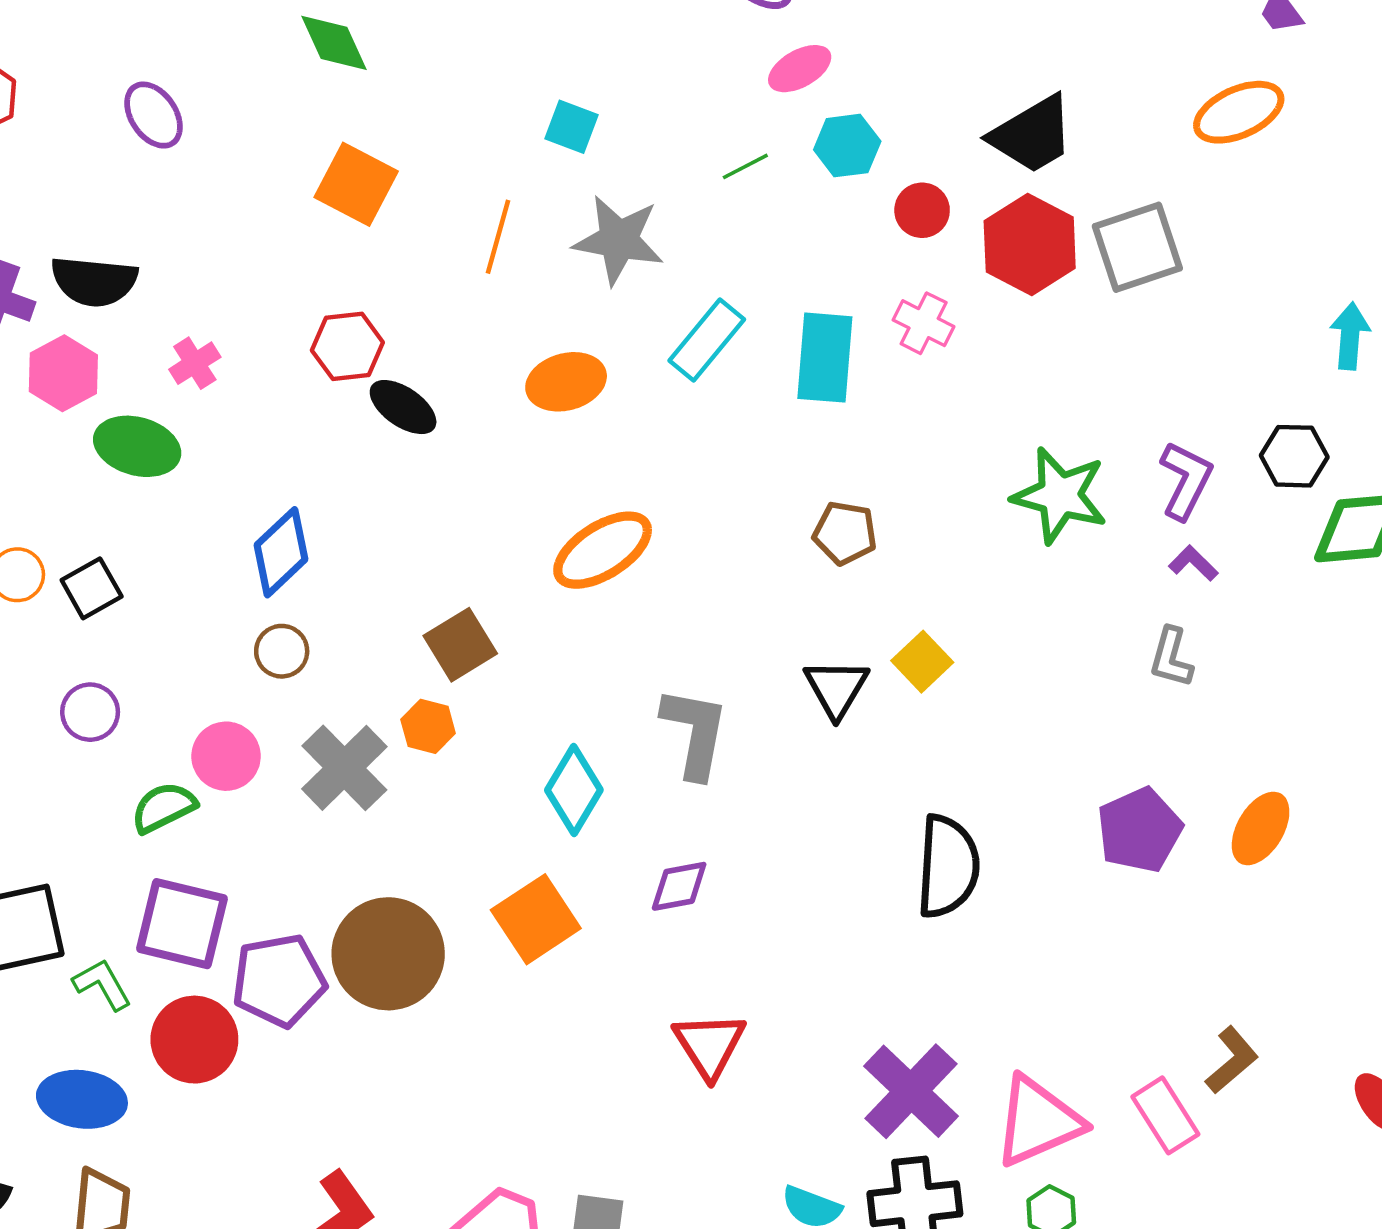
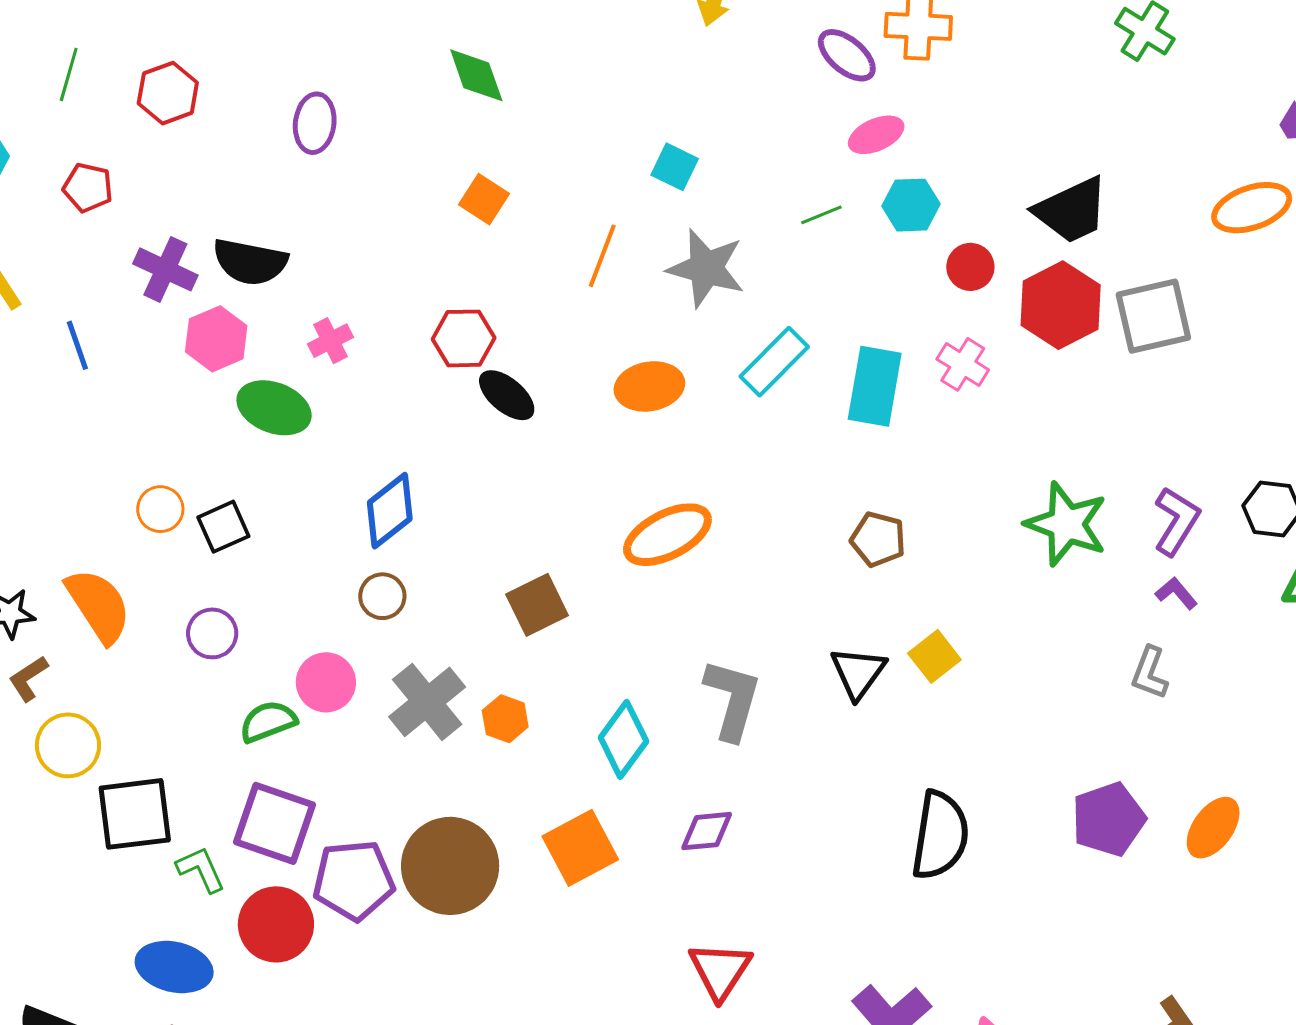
purple ellipse: (154, 115) -> (315, 123), turned 36
orange square: (356, 184) -> (484, 199), size x0.7
orange hexagon: (428, 726) -> (505, 719), moved

